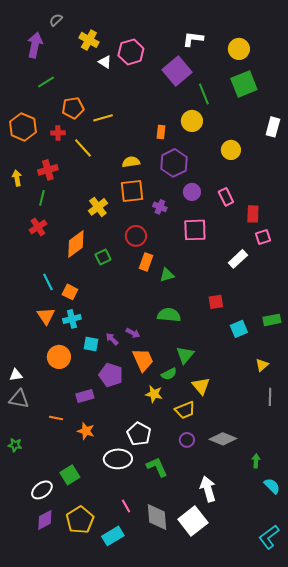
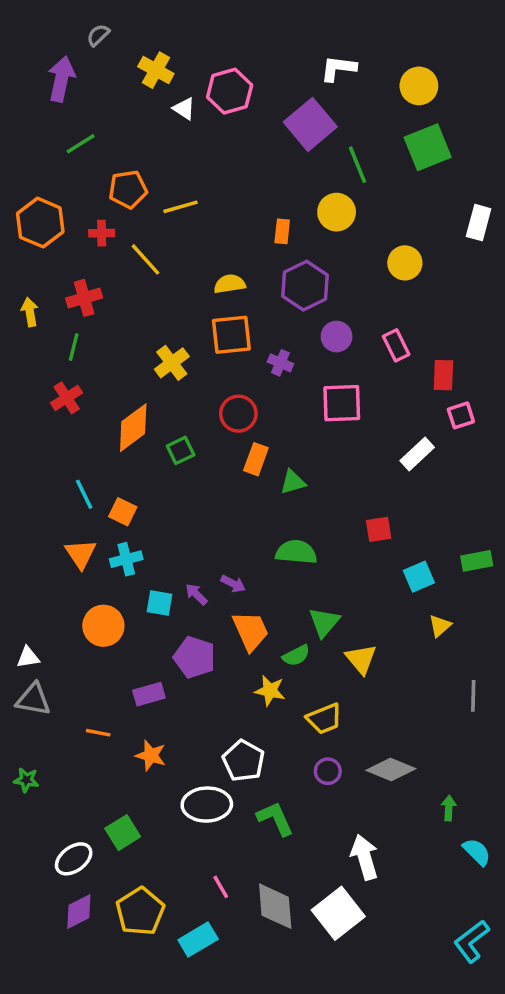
yellow triangle: (262, 365) -> (440, 626), moved
yellow triangle: (201, 386) -> (361, 659), moved

